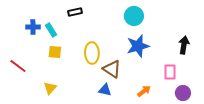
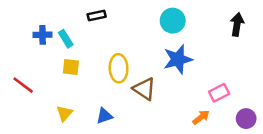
black arrow: (184, 45) -> (237, 24), moved
pink rectangle: (170, 72) -> (219, 93), turned 63
blue triangle: (105, 90) -> (104, 116), moved, turned -32
orange arrow: (144, 91) -> (201, 117), moved
purple circle: (183, 93) -> (246, 119), moved

